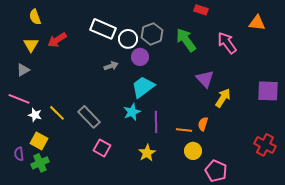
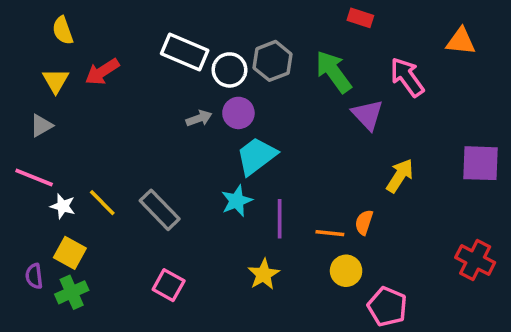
purple circle: (140, 57) -> (238, 113), moved
purple triangle: (205, 79) -> (368, 115), moved
pink square: (102, 148) -> (169, 285), moved

